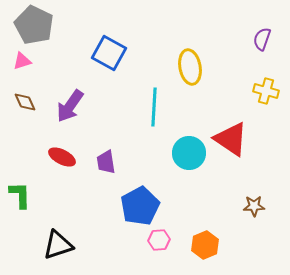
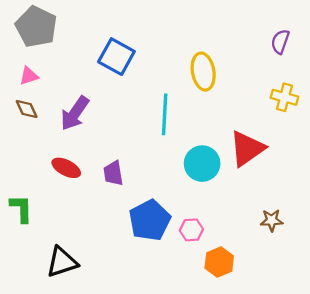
pink triangle: (22, 61) -> (29, 76), moved
red triangle: (231, 139) -> (247, 149), turned 51
pink hexagon: (159, 240) -> (191, 230), moved

